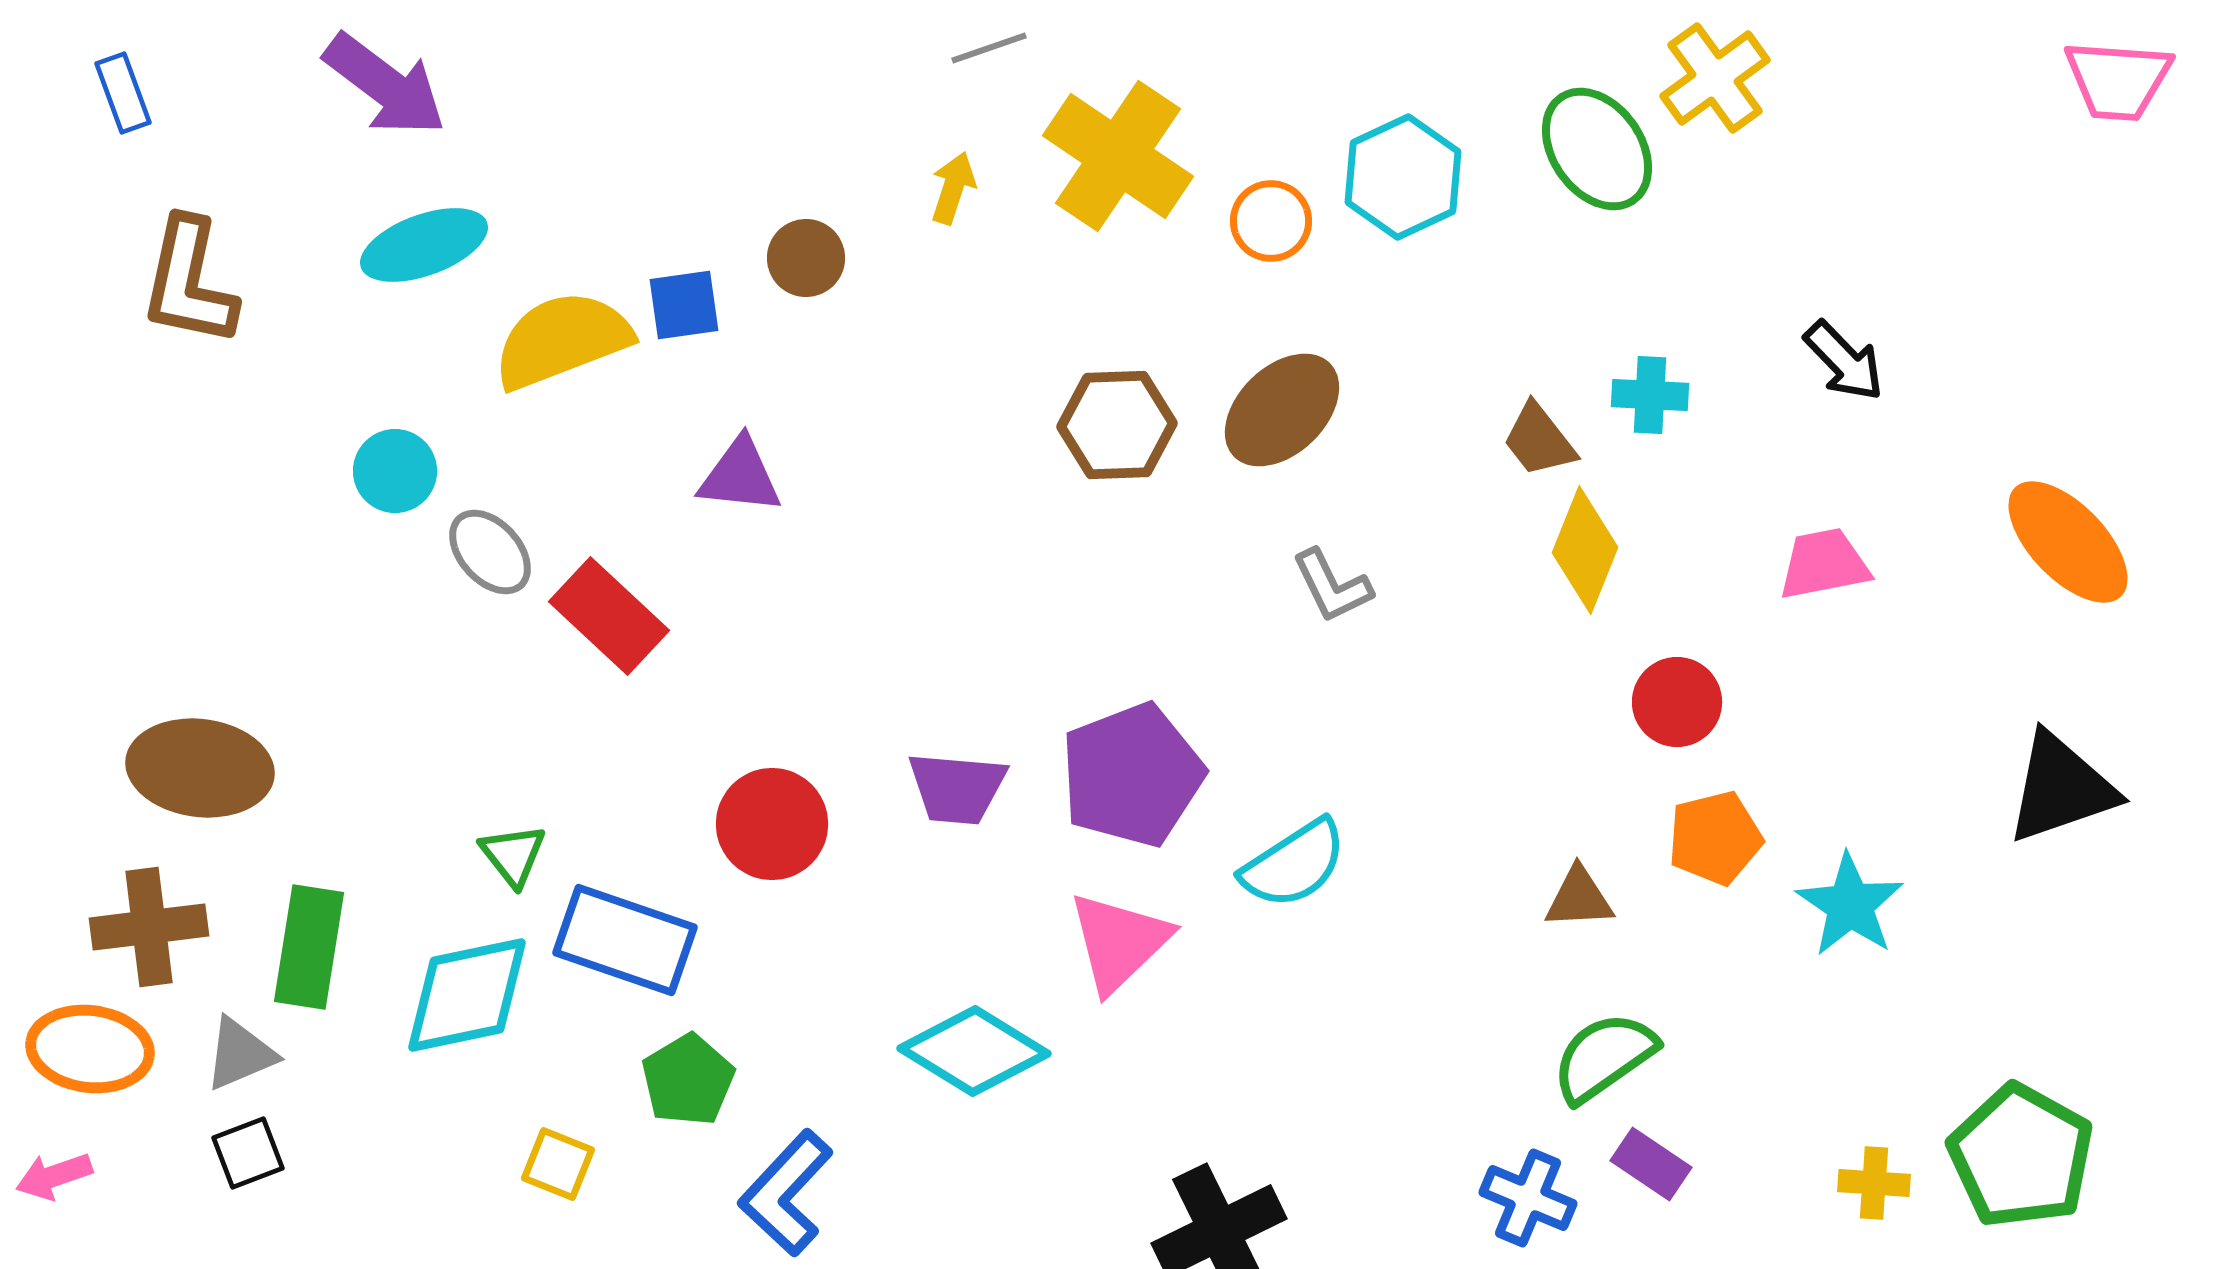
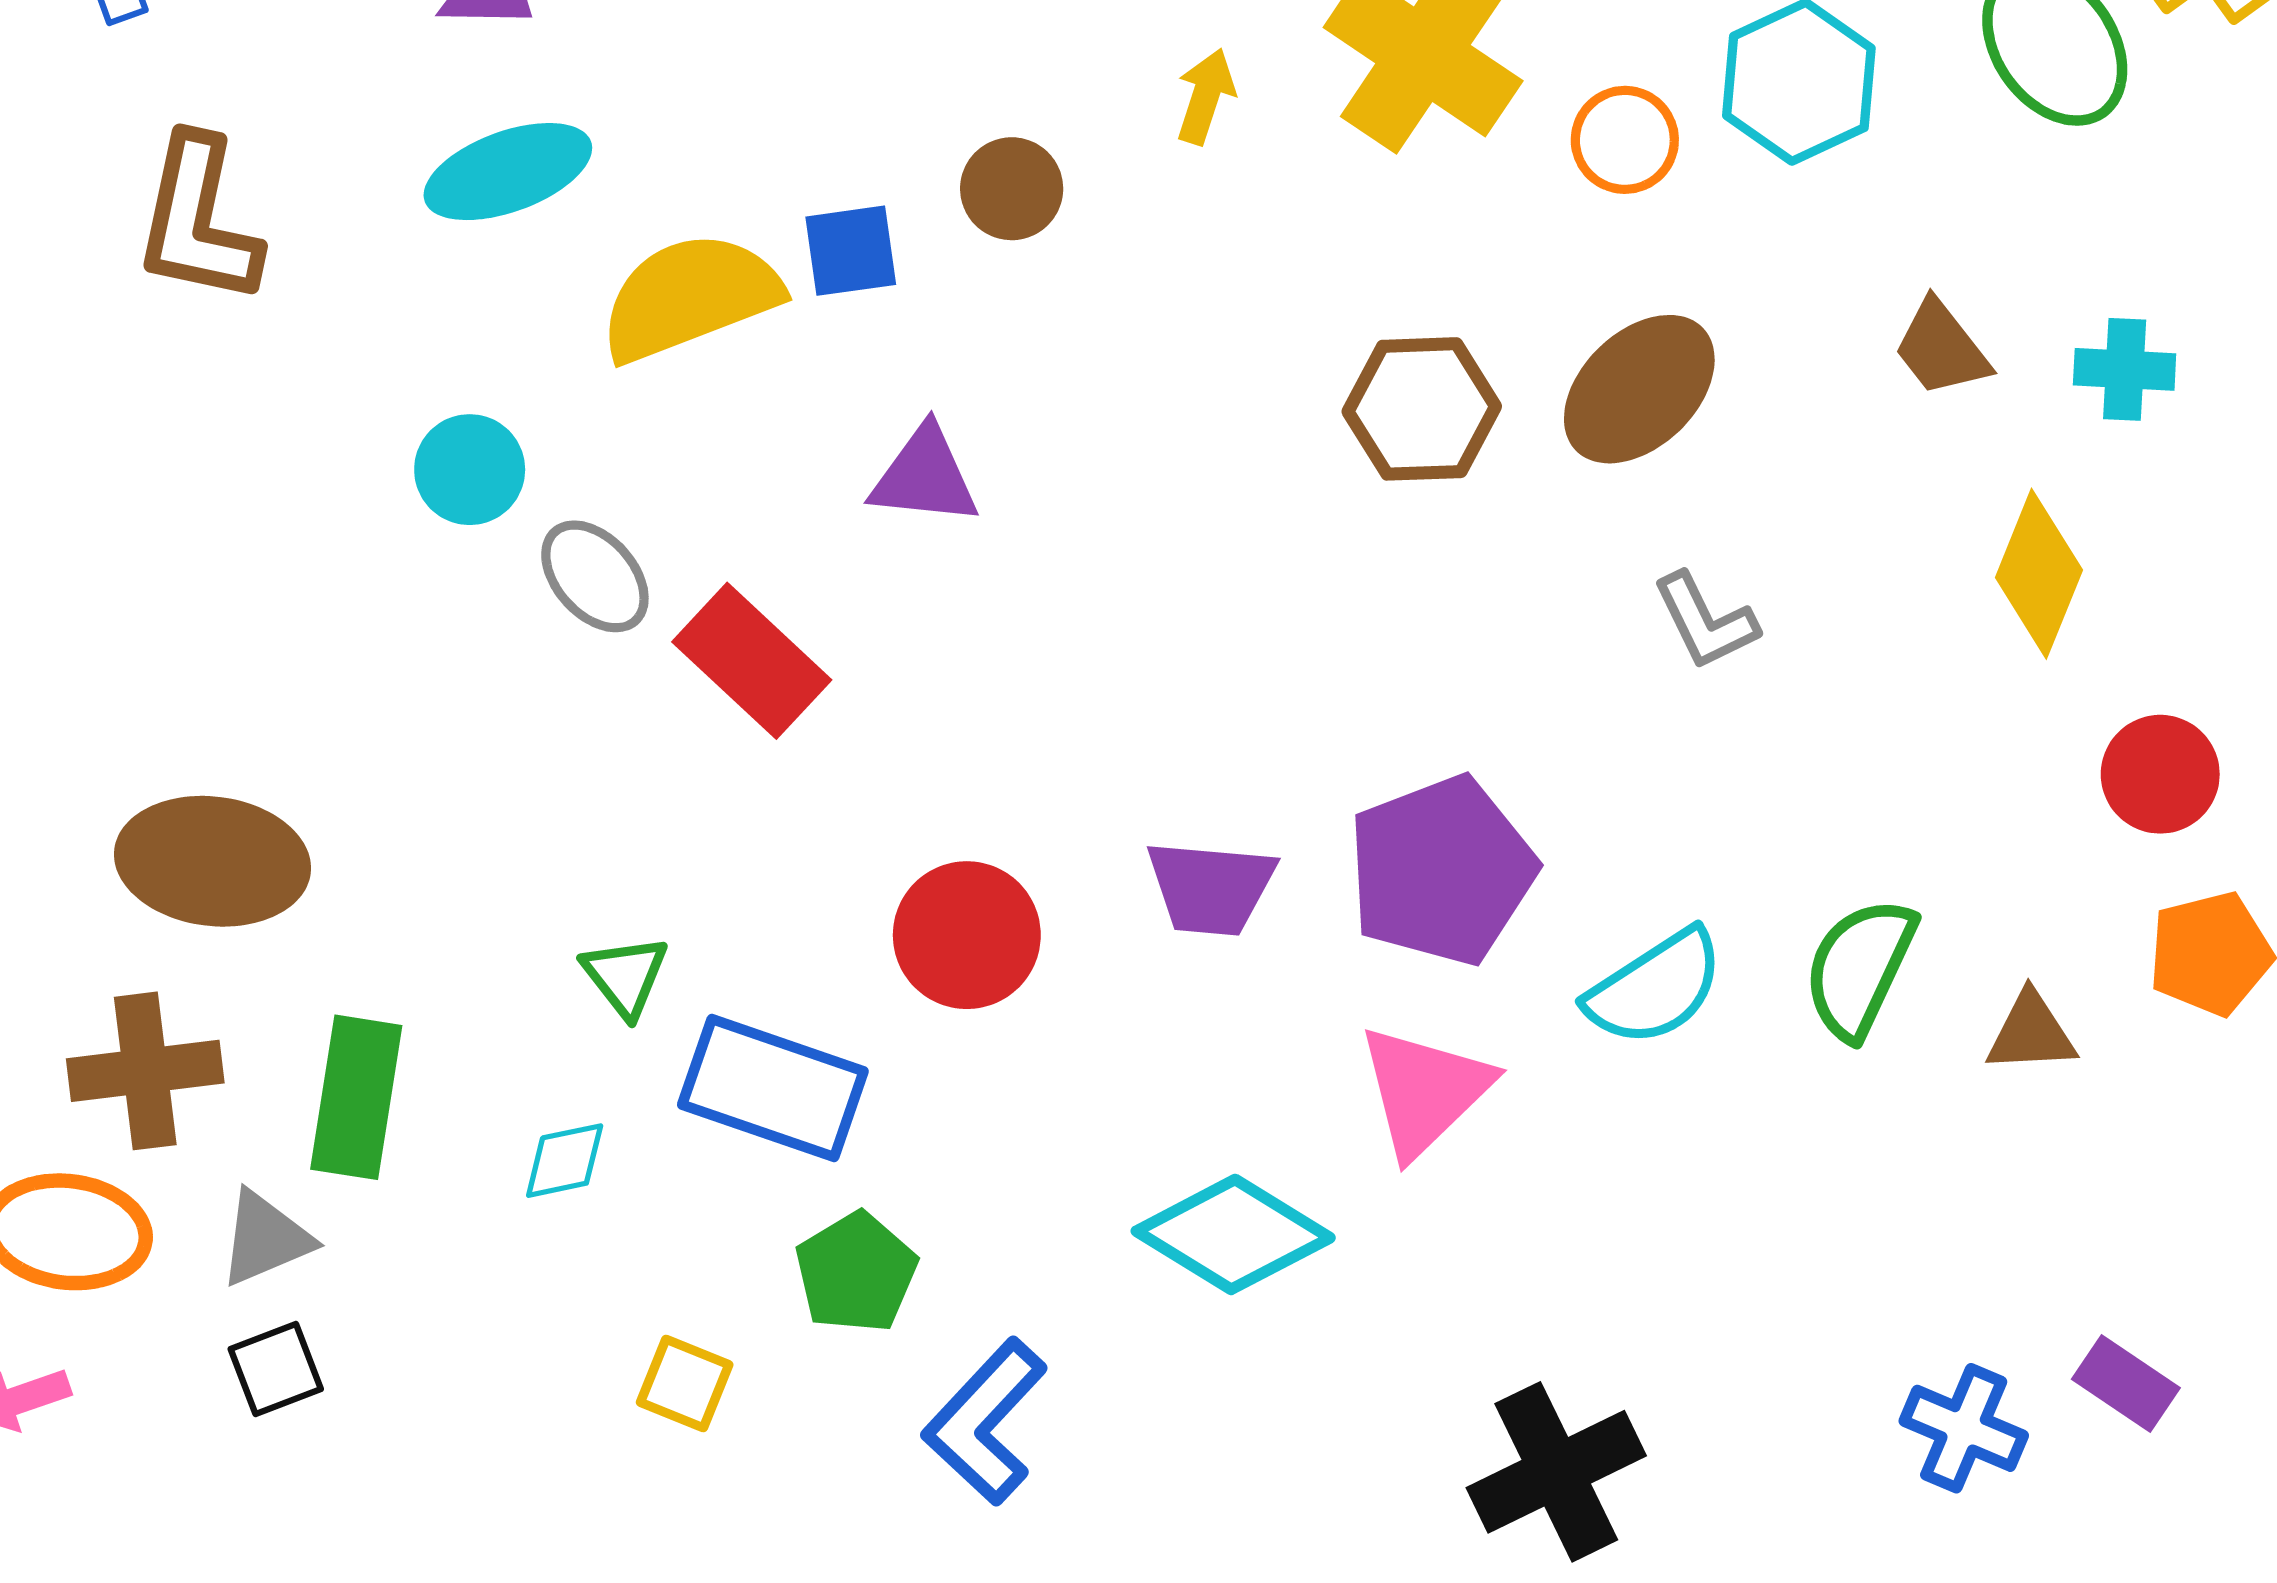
brown trapezoid: (1539, 440) -> (1941, 348), moved
cyan diamond: (467, 995) -> (565, 1161), size x0.5
green semicircle: (1604, 1057) -> (1860, 968), moved, turned -30

